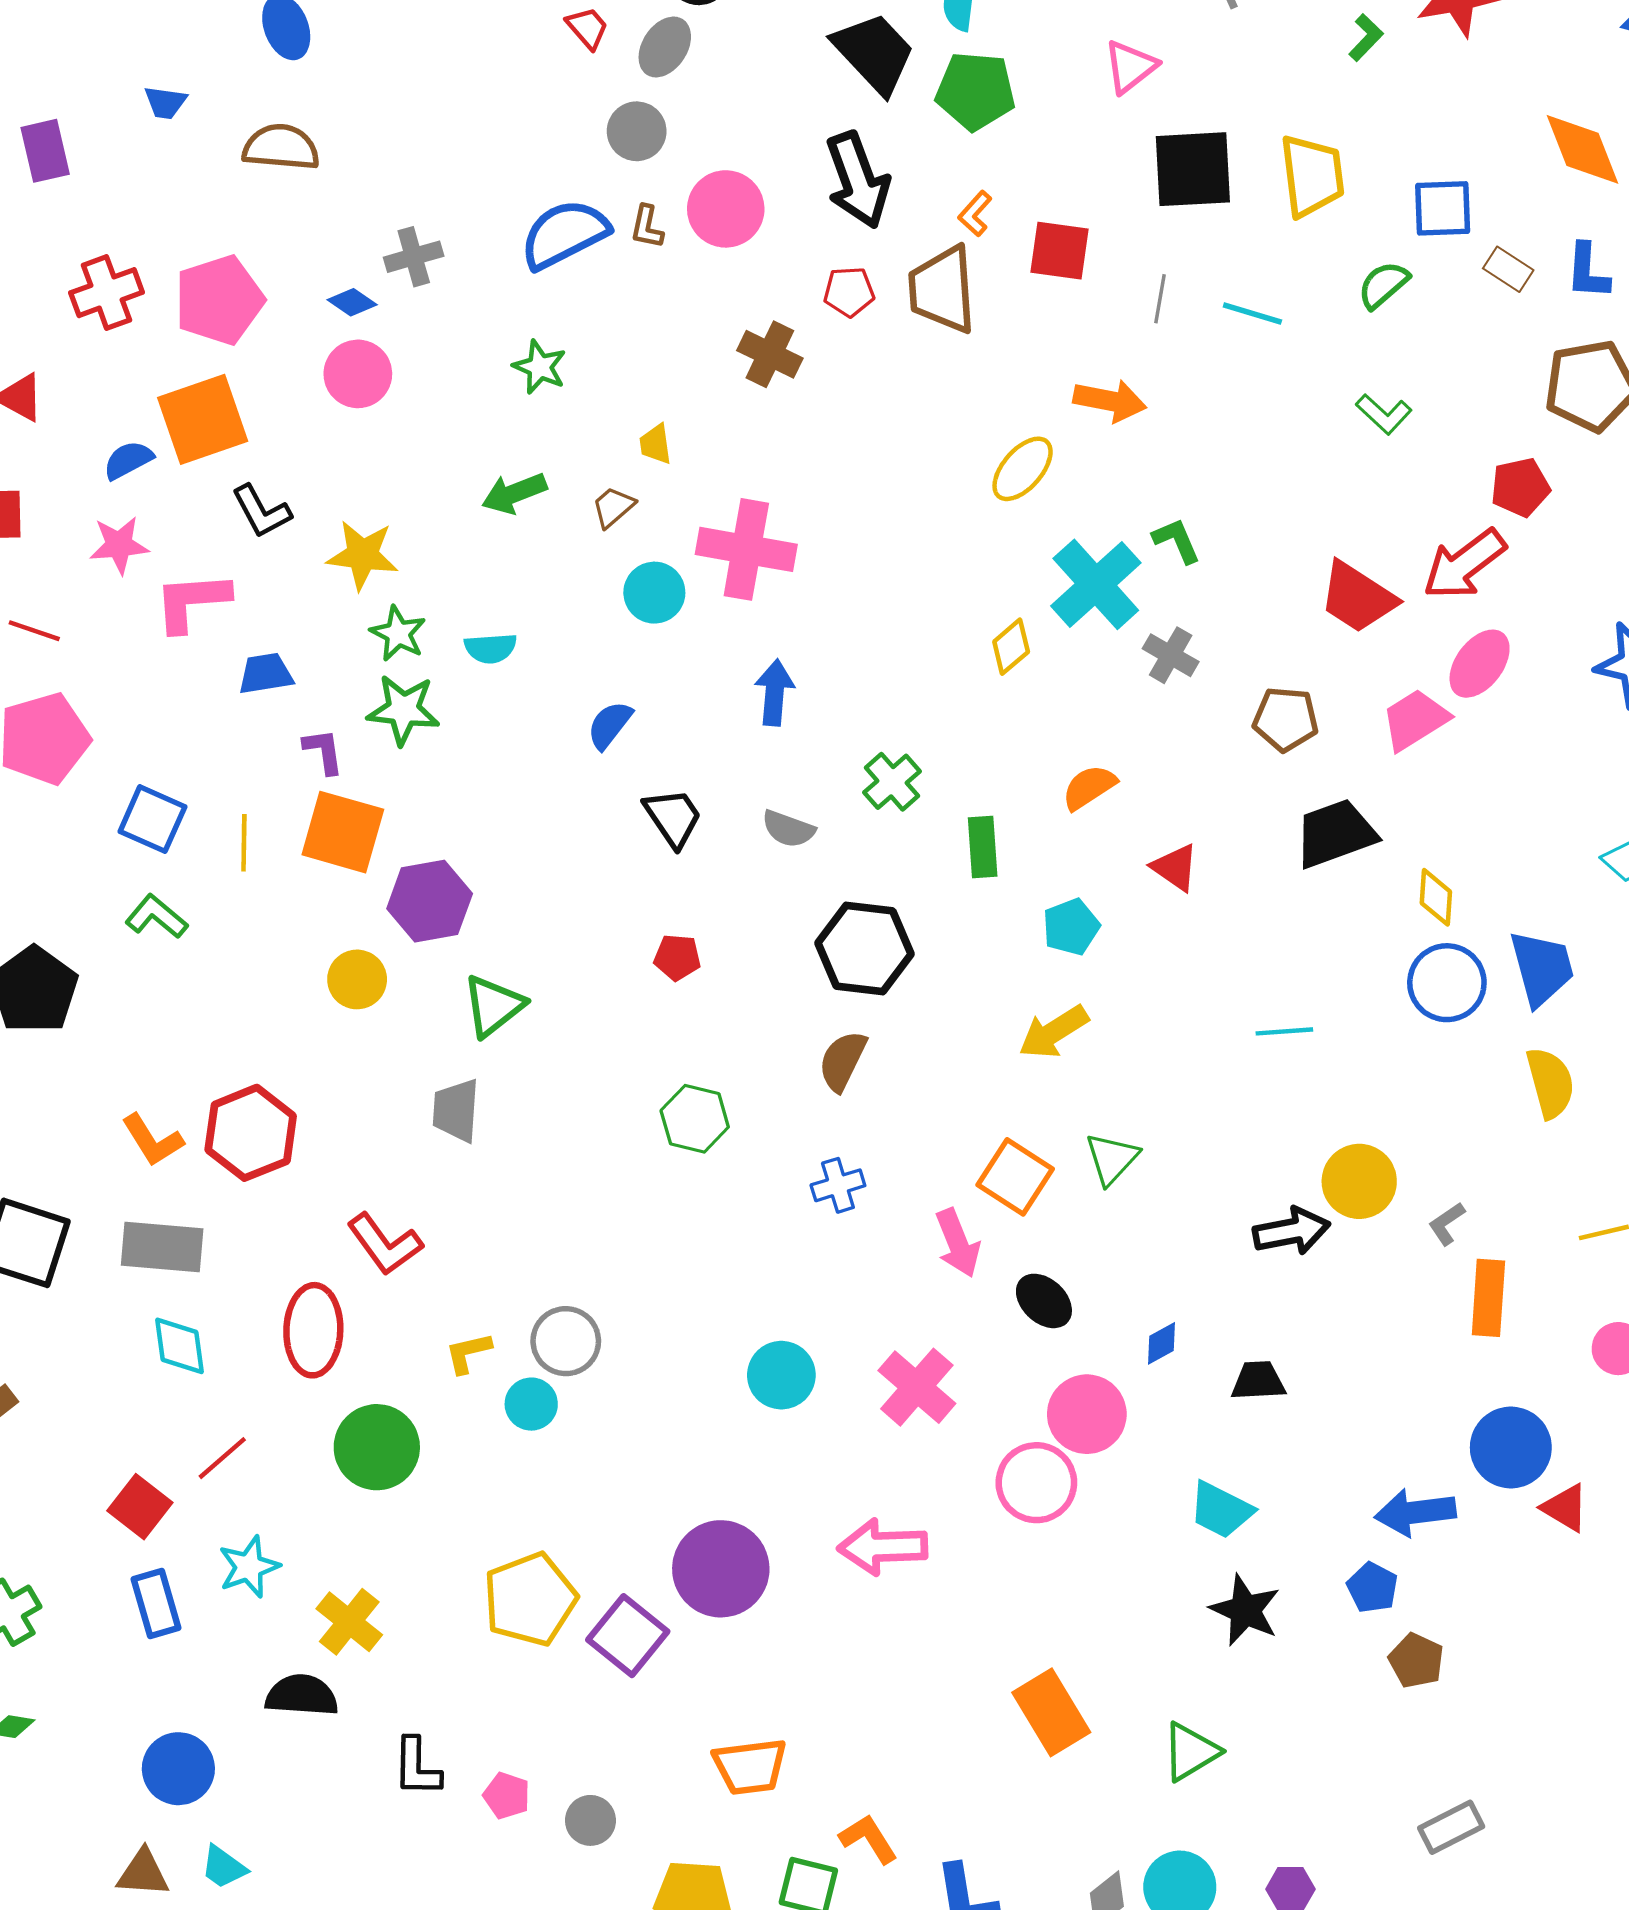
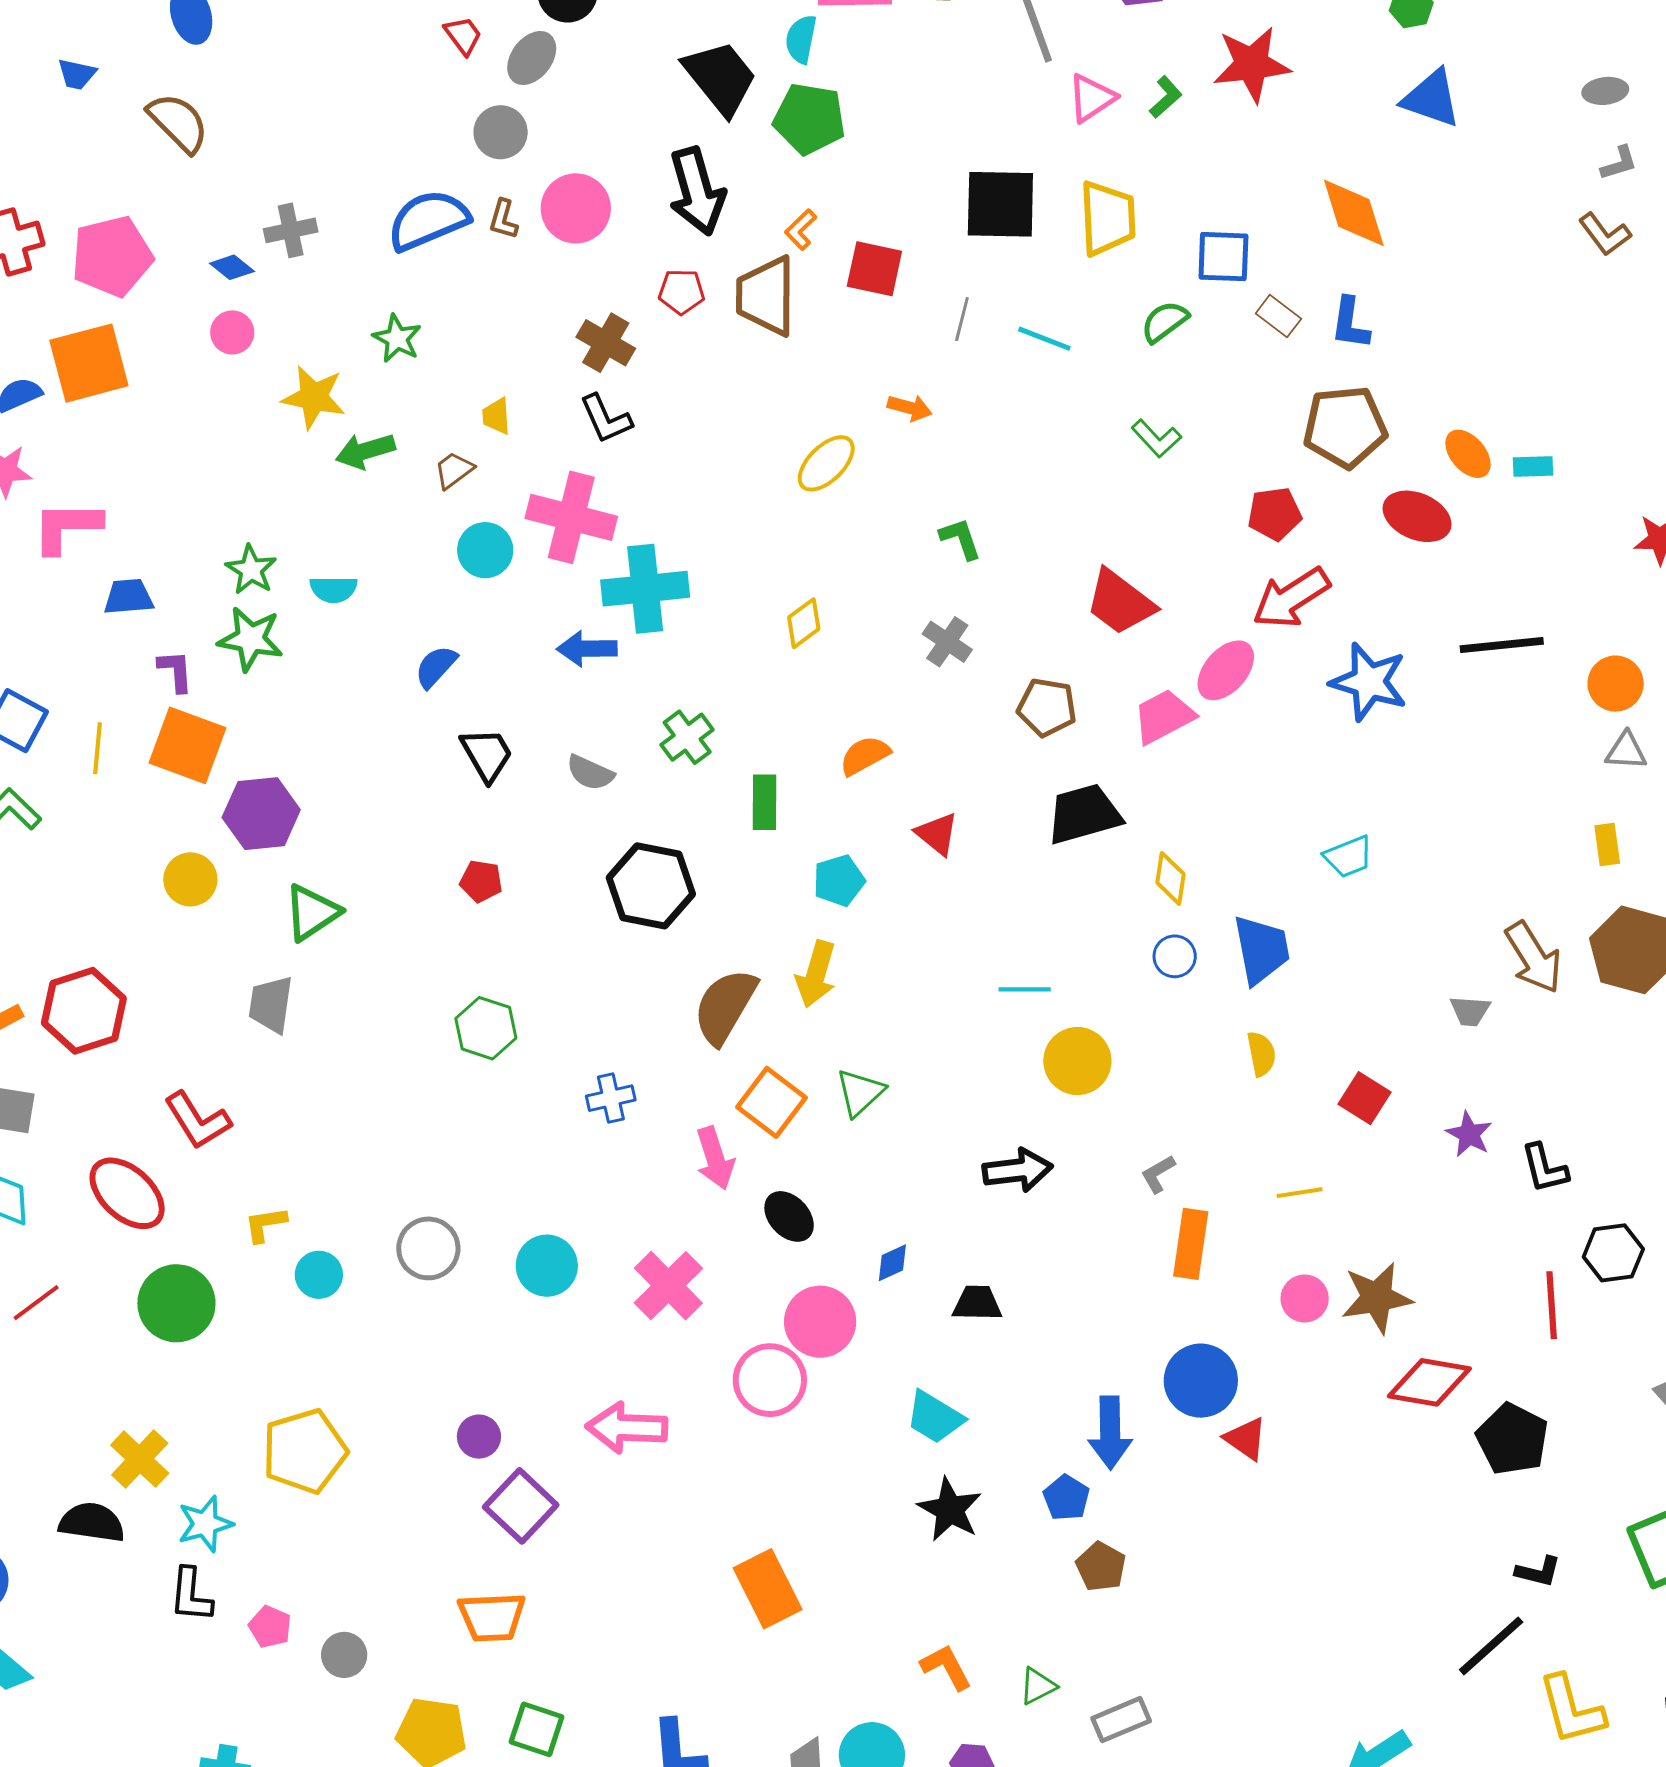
pink triangle: (1130, 67) -> (1092, 98), moved
brown semicircle: (281, 147) -> (178, 123), turned 36
pink circle: (358, 374) -> (232, 332), size x0.7
orange arrow: (1110, 401) -> (910, 408), size x0.7
black L-shape: (261, 511) -> (606, 419), moved
yellow star: (362, 555) -> (314, 397), moved
red arrow: (1464, 564) -> (1291, 598), moved
cyan cross: (1096, 584) -> (645, 589), moved, turned 32
blue arrow: (775, 693) -> (587, 649), turned -100
blue circle: (1447, 983) -> (1175, 956), size x0.6
yellow arrow: (1054, 1032) -> (816, 974), turned -46
brown semicircle: (843, 1061) -> (725, 1006), moved, size x1.4
yellow semicircle: (1550, 1083) -> (1261, 1054), size x0.7
yellow circle: (1359, 1181) -> (1077, 1061), moved
red ellipse: (313, 1330) -> (127, 1193), turned -54
gray circle: (566, 1341) -> (428, 1248), moved
blue arrow: (1415, 1512) -> (1110, 1433), turned -88
cyan star: (249, 1567) -> (205, 1524), moved
purple circle: (721, 1569) -> (479, 1437), size x0.5
purple square: (628, 1636) -> (521, 1506), moved
green triangle: (1191, 1752) -> (1038, 1686), moved, size x0.7
orange L-shape: (869, 1839) -> (946, 1667), moved

